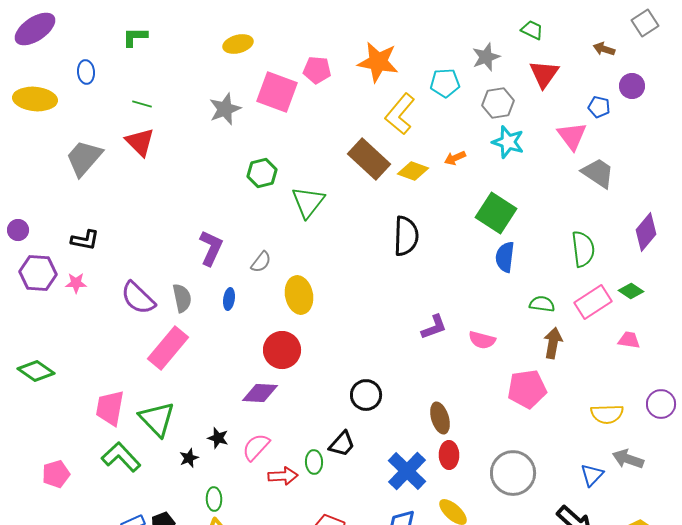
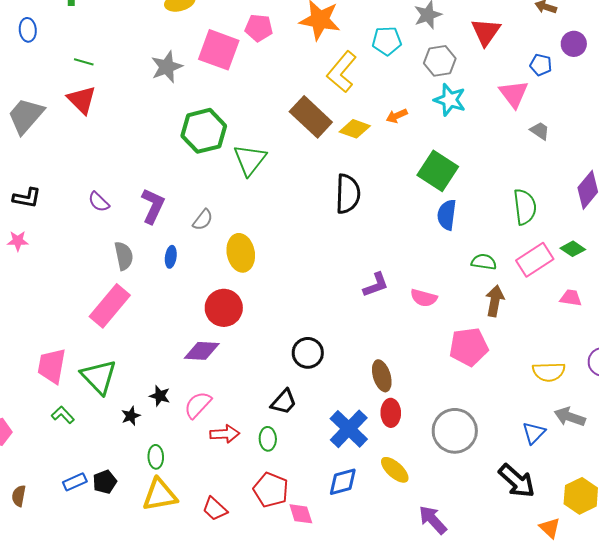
green hexagon: (262, 173) -> (204, 131), size x1.5
gray trapezoid: (598, 173) -> (540, 131), size x0.6
purple semicircle: (138, 298) -> (99, 202), moved, size x0.6
green L-shape: (121, 457) -> (63, 415), size x0.6
green ellipse: (314, 462) -> (268, 439), moved

